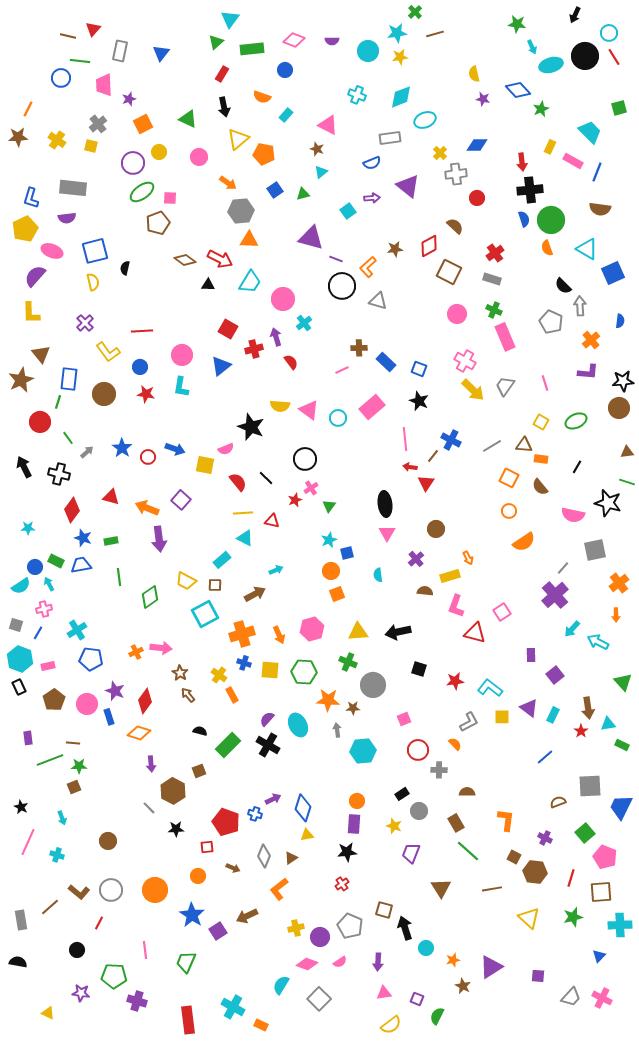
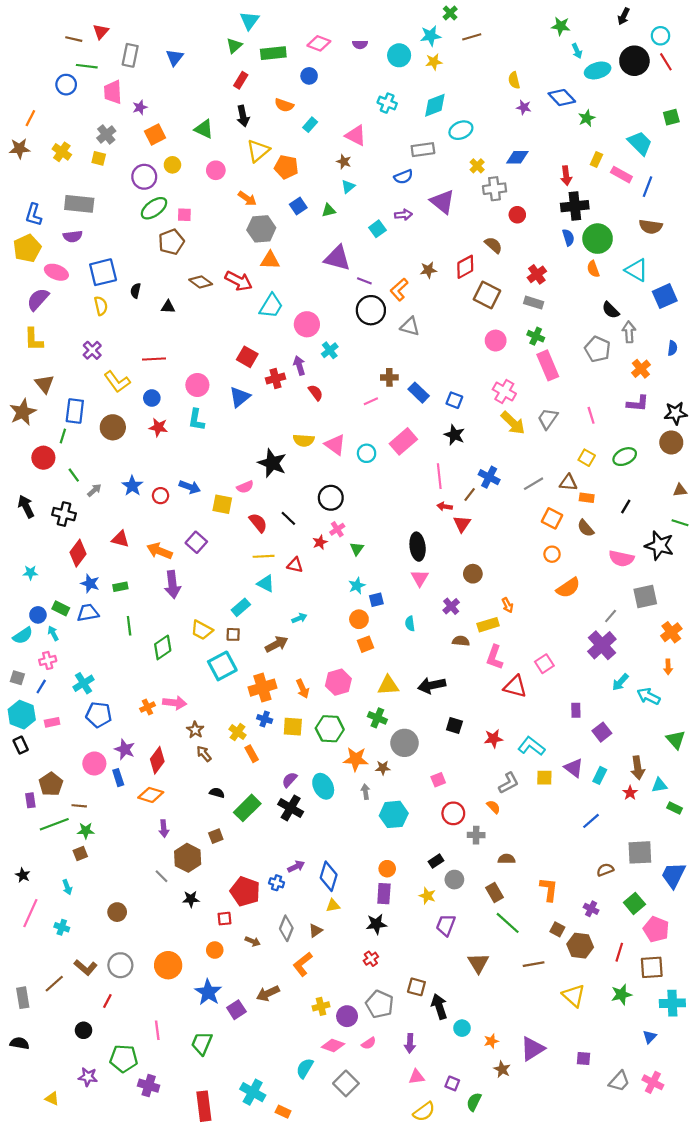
black triangle: (208, 285) -> (168, 307), moved
brown pentagon: (54, 700) -> (51, 784), moved

